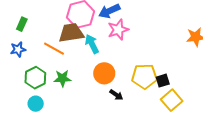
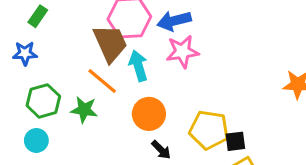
brown trapezoid: (71, 33) -> (110, 43), turned 64
orange line: (54, 49) -> (102, 81), moved

